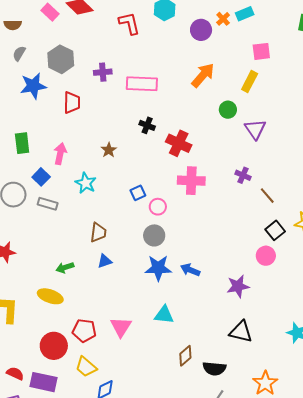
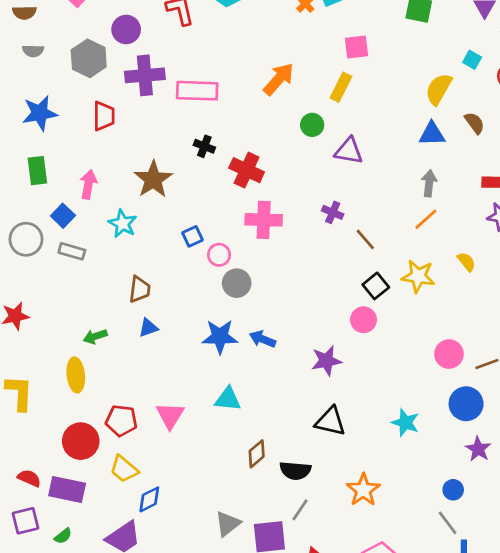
purple circle: (201, 30) -> (126, 29), moved
gray semicircle: (19, 53) -> (33, 51), turned -119
purple cross: (103, 72) -> (145, 75), size x1.6
blue star: (33, 86) -> (40, 113), moved
purple triangle: (255, 129) -> (349, 151), turned -45
brown star: (109, 150) -> (153, 179), size x1.8
gray circle: (154, 235) -> (237, 283), moved
yellow ellipse: (50, 296) -> (76, 375), turned 65

